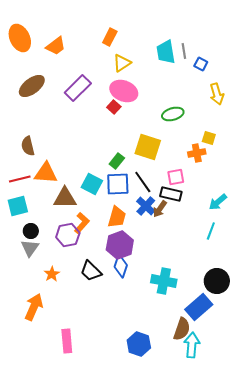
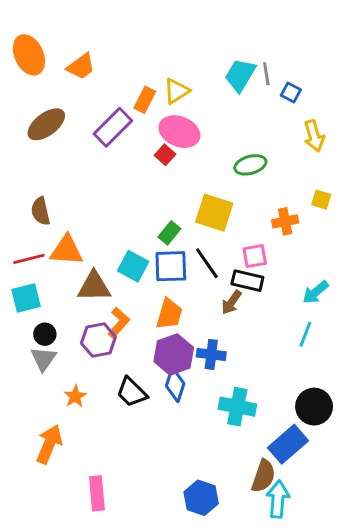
orange rectangle: (110, 37) -> (145, 100), moved
cyan trapezoid: (166, 52) -> (240, 75), turned 40
yellow square: (209, 138) -> (321, 200), moved
blue cross: (146, 206) -> (211, 354), moved, turned -36

